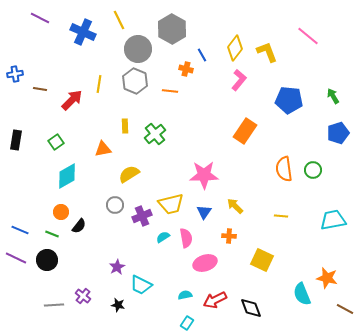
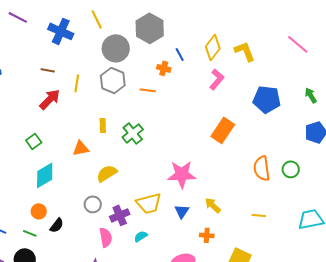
pink line: (308, 36) -> (298, 44), moved
brown line: (40, 89) -> (48, 70), moved
pink semicircle: (186, 238) -> (106, 237), moved

